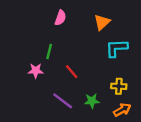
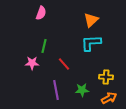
pink semicircle: (60, 18) -> (41, 13), moved
cyan L-shape: (117, 48) -> (91, 43), moved
purple line: (63, 101) -> (56, 90), turned 42

